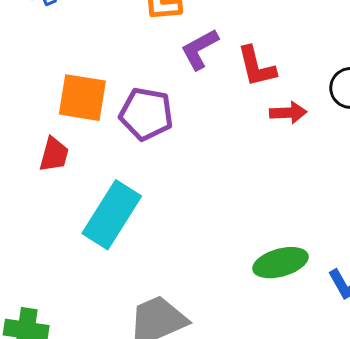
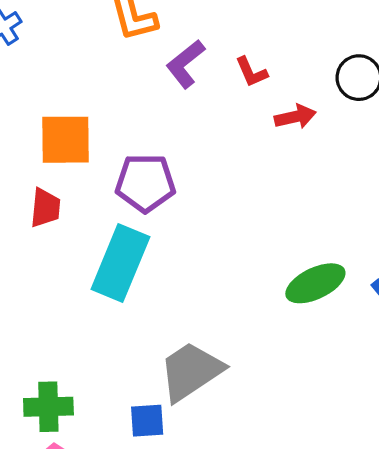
red L-shape: (257, 66) -> (251, 72), size x0.7
purple pentagon: (146, 114) -> (145, 183), moved

